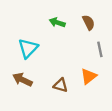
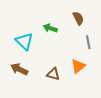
green arrow: (57, 22) -> (50, 28), moved
cyan triangle: (28, 48) -> (24, 41), turned -30

